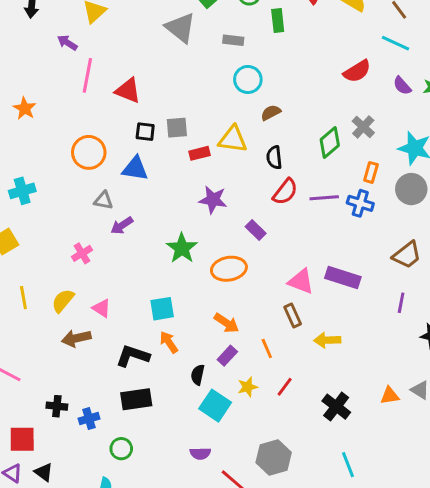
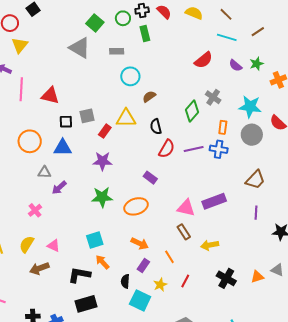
red rectangle: (199, 153) -> (105, 131), turned -32
purple star: (213, 200) -> (102, 161), moved
green star: (182, 248) -> (102, 197), turned -30
purple rectangle: (343, 278) -> (214, 201), turned -30
black cross: (336, 407) -> (226, 278), moved

